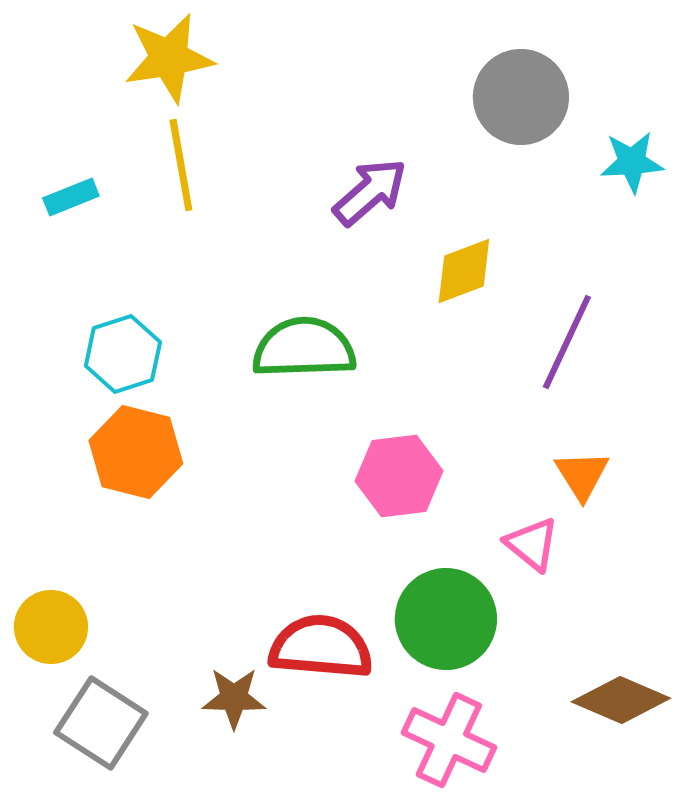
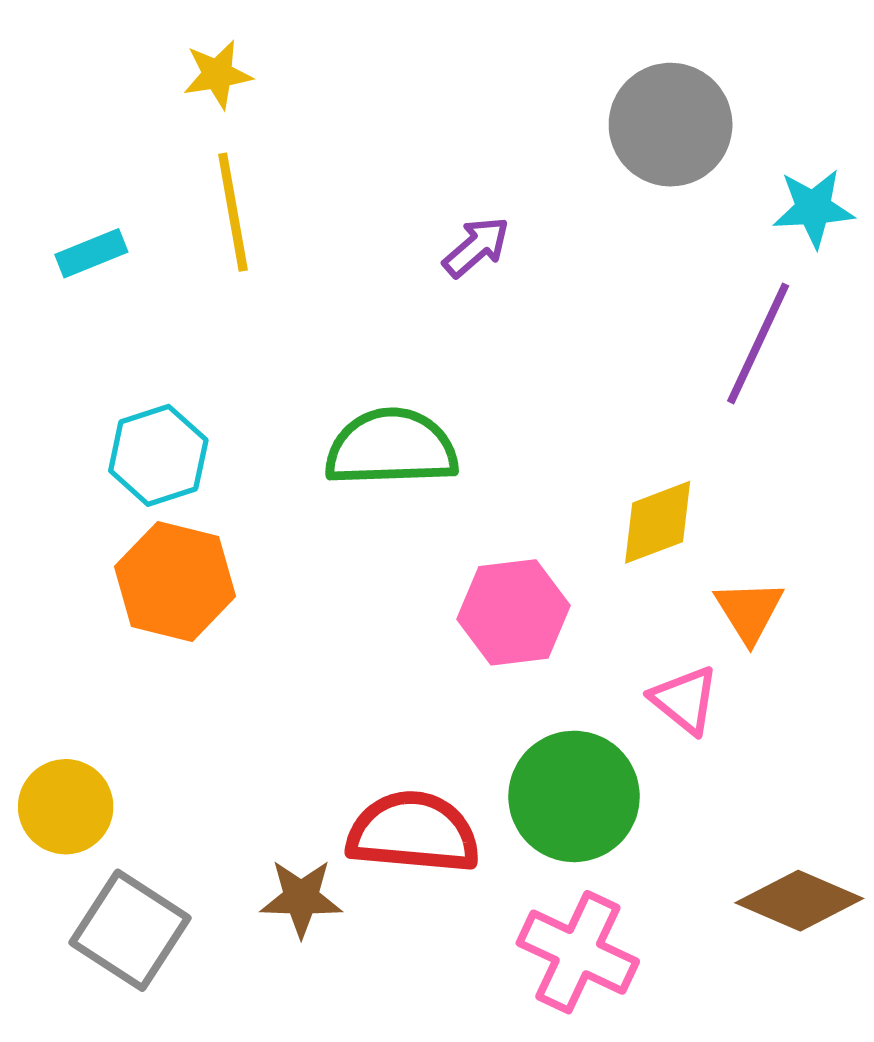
yellow star: (169, 58) -> (218, 74), size x0.6
purple arrow: (370, 192) -> (476, 247), size x0.7
yellow diamond: (464, 271) -> (658, 522), moved
purple line: (567, 342) -> (758, 343), moved

